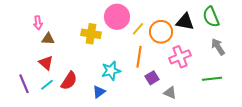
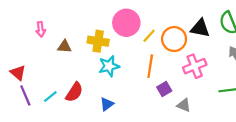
brown triangle: (48, 39) -> (65, 47), moved
red triangle: (46, 63) -> (18, 73), moved
cyan star: (111, 71) -> (109, 66), moved

